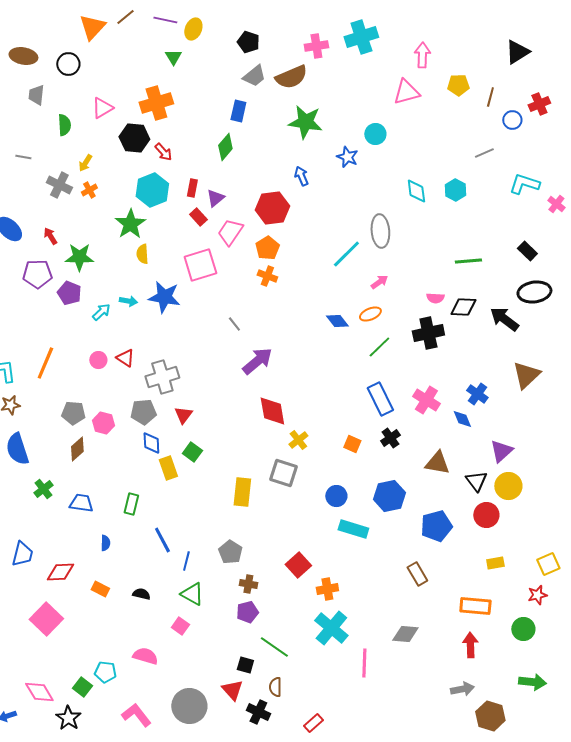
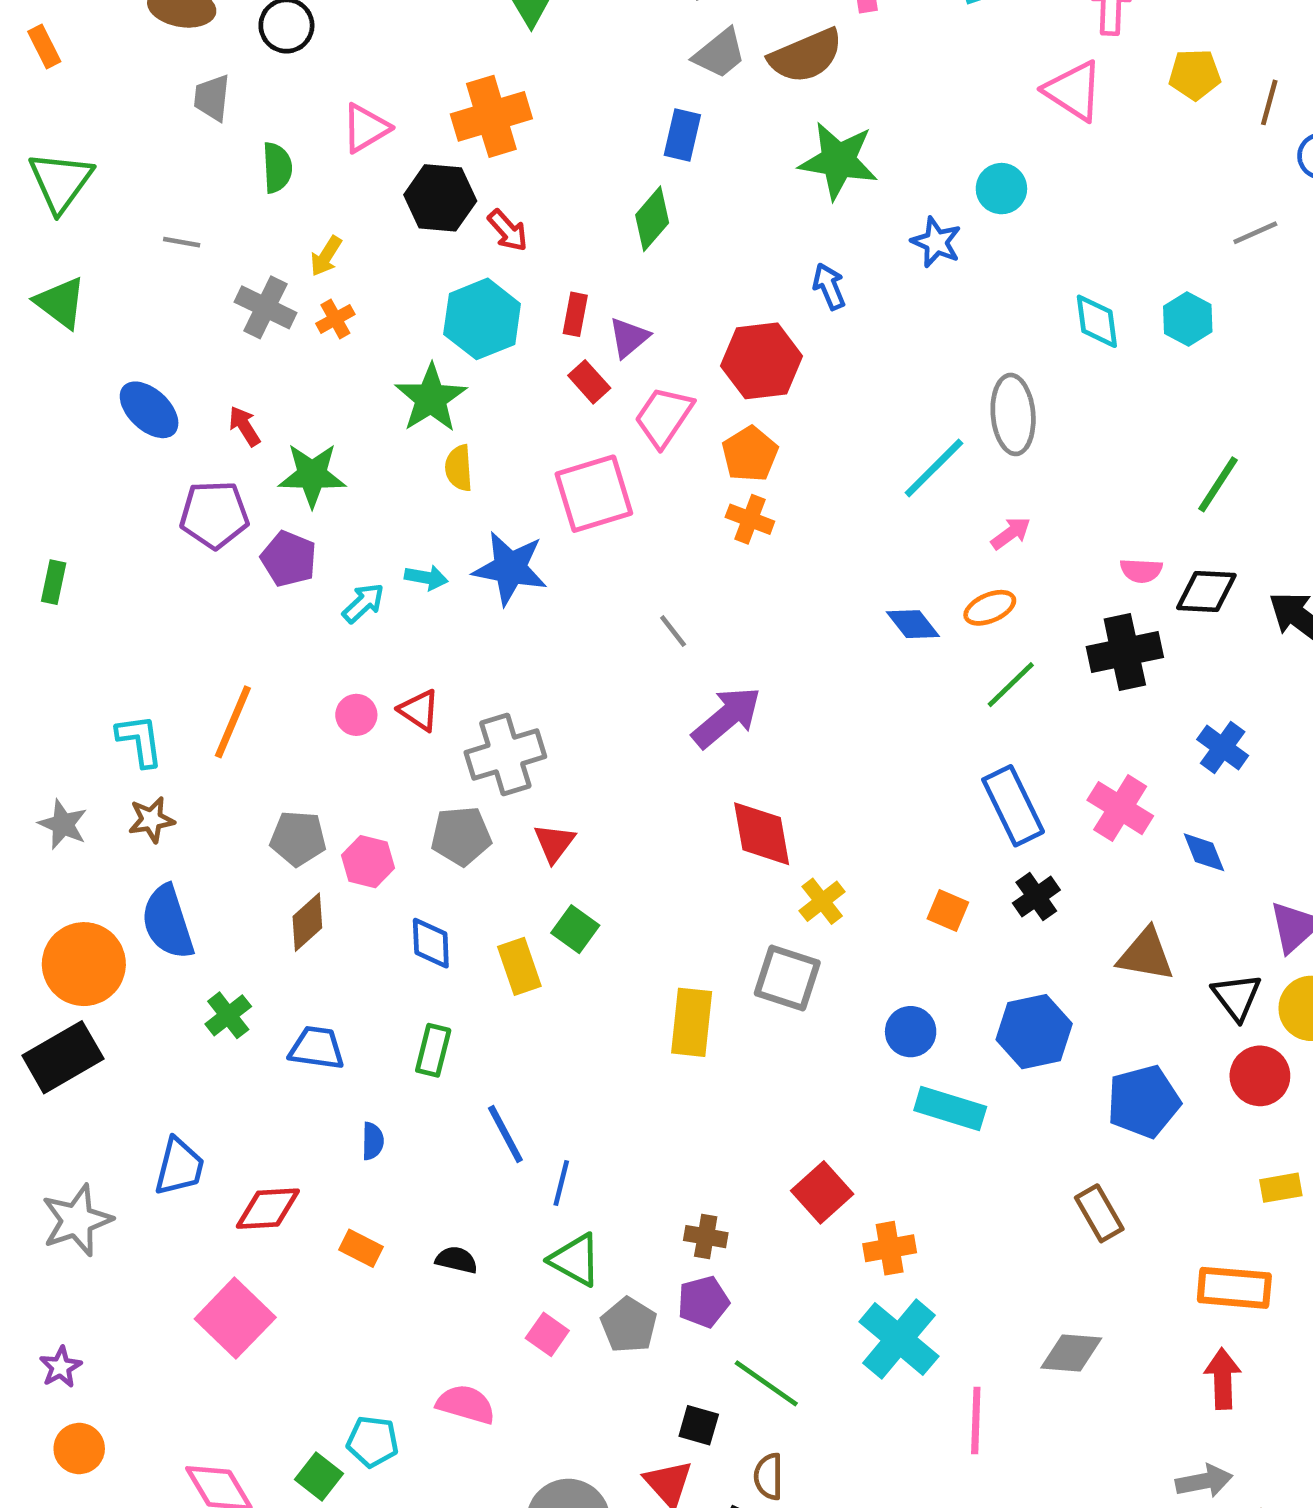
pink triangle: (406, 92) -> (1074, 91), turned 48
green line: (468, 261) -> (1218, 484), turned -52
blue cross: (477, 394) -> (1223, 748), moved
blue diamond: (151, 443) -> (431, 943), moved
gray pentagon: (230, 552) -> (629, 1325), moved

